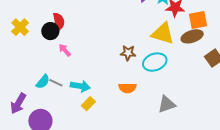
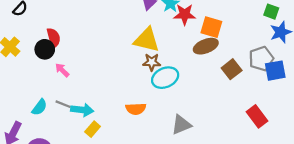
orange square: (198, 20) -> (211, 27), turned 30
yellow triangle: (163, 33) -> (147, 40), moved
brown star: (128, 53) -> (152, 62), moved
gray line: (56, 83) -> (63, 104), moved

